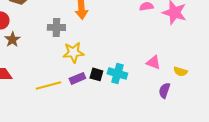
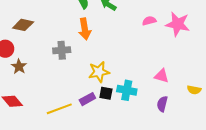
yellow star: (73, 52) -> (99, 72), moved
yellow semicircle: (180, 71) -> (194, 90), moved
purple semicircle: (164, 90) -> (162, 104), moved

